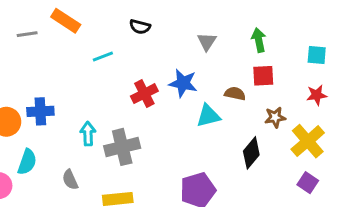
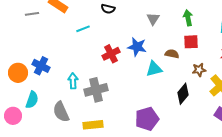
blue cross: (40, 111) -> (41, 66), turned 30
gray semicircle: (70, 180) -> (61, 112), size x1.5

